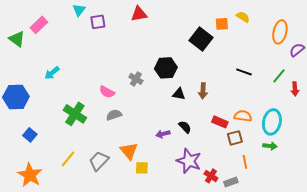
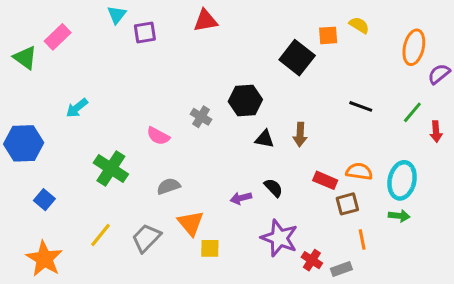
gray semicircle: (114, 115) -> (168, 186), moved

